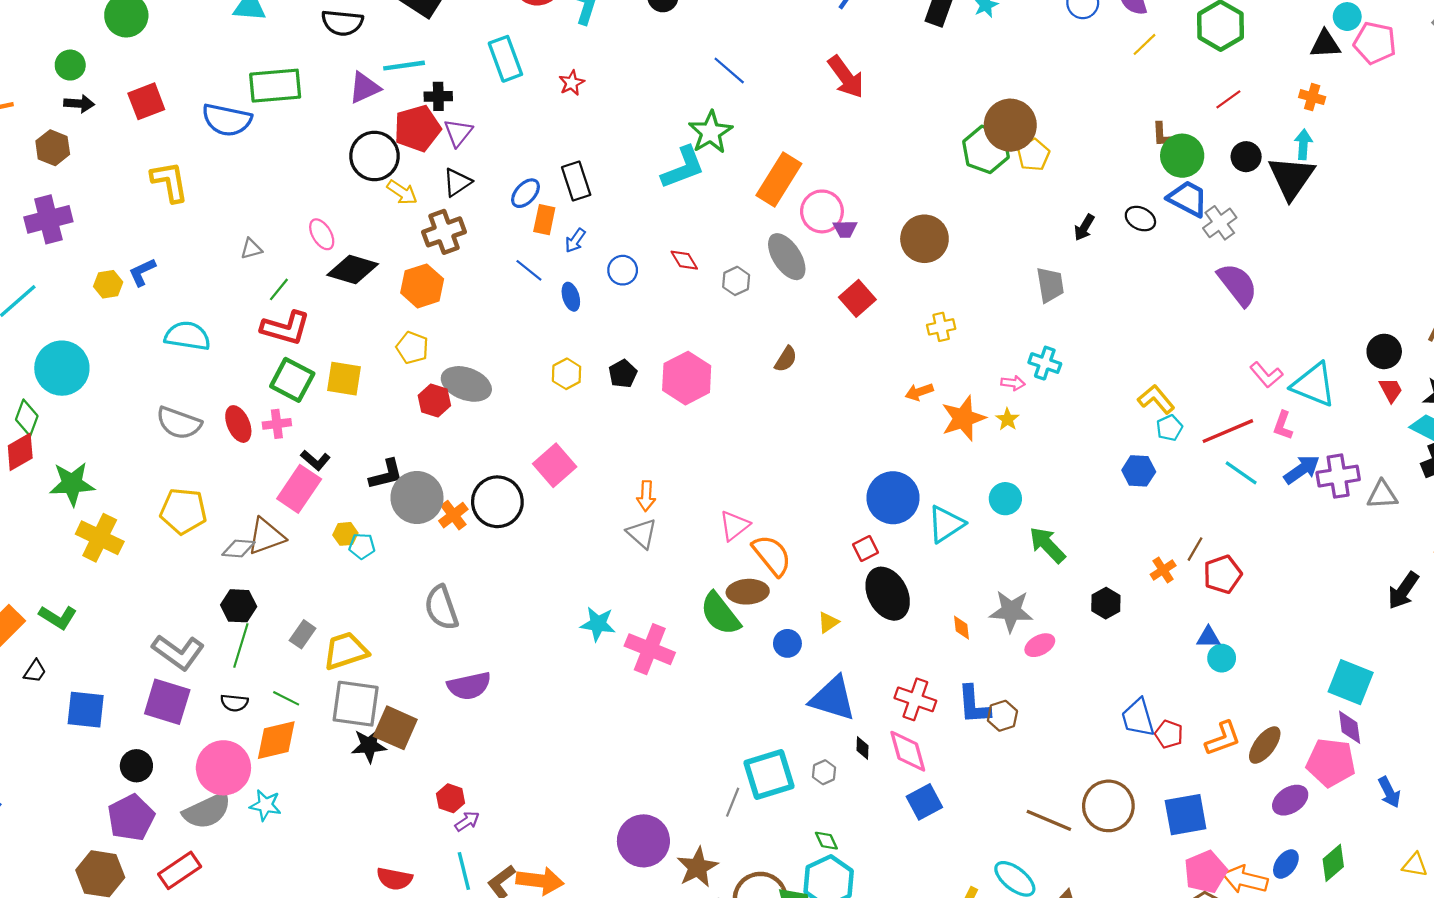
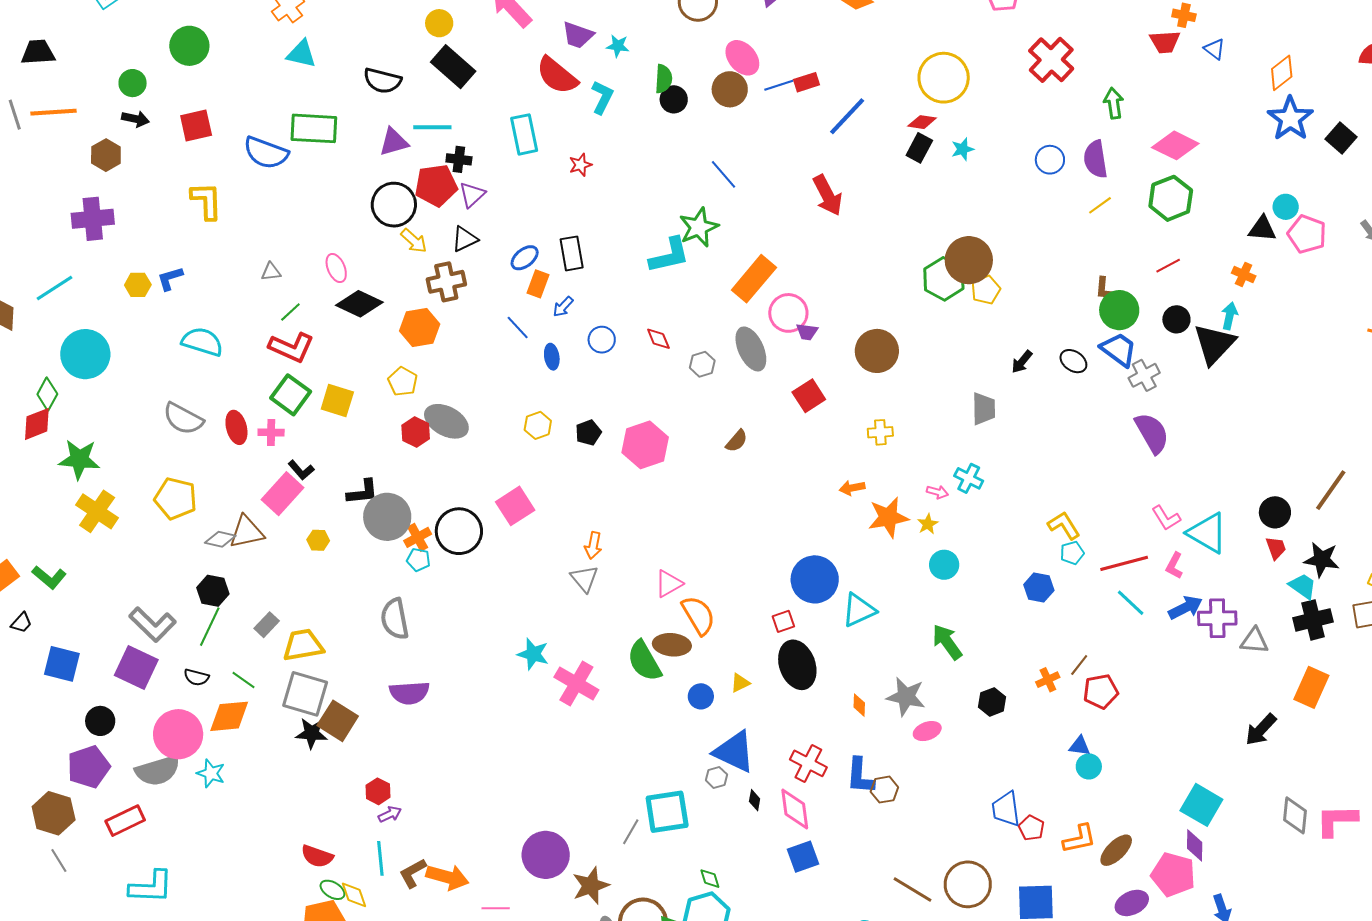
cyan circle: (1005, 499) -> (944, 565), moved
cyan pentagon: (362, 546) -> (418, 560), moved
gray hexagon: (824, 772) -> (716, 777), moved

